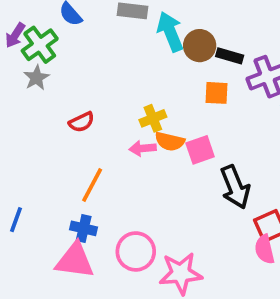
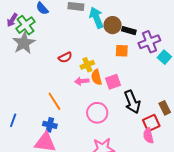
gray star: (36, 78) -> (24, 43), size x1.6
red semicircle: (82, 122) -> (65, 57), moved
orange semicircle: (170, 141) -> (97, 77), turned 63
orange line: (92, 185) -> (54, 101), turned -60
pink circle: (136, 251) -> (97, 113), moved

